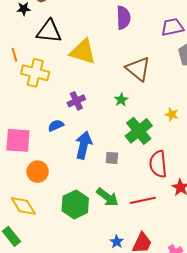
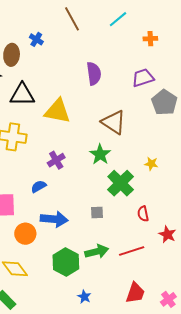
green star: (121, 100) -> (100, 154), size x1.5
blue arrow: (84, 145) -> (54, 219), moved, turned 88
red semicircle: (158, 164) -> (143, 214), size x0.6
green arrow: (107, 197) -> (97, 252), turned -45
blue star: (117, 242) -> (84, 297), moved

